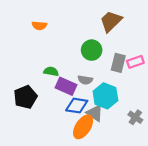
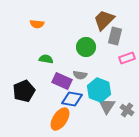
gray rectangle: (118, 63) -> (115, 36), moved
green semicircle: (51, 71) -> (46, 59), moved
gray triangle: (95, 113) -> (107, 106), moved, turned 30
orange ellipse: (83, 127) -> (60, 119), moved

